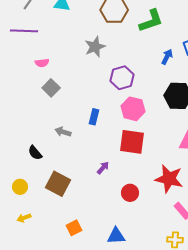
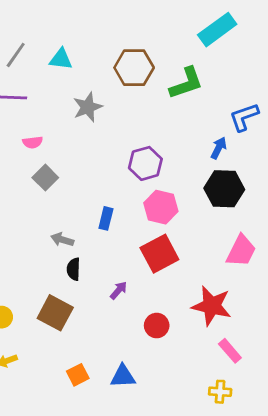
gray star: (95, 47) -> (88, 107), moved
blue arrow: (167, 57) -> (219, 148), moved
red square: (132, 142) -> (159, 254), turned -36
black semicircle: (35, 153) -> (74, 269), moved, turned 42
blue triangle: (116, 236) -> (123, 376), moved

